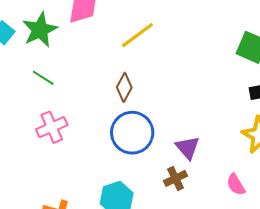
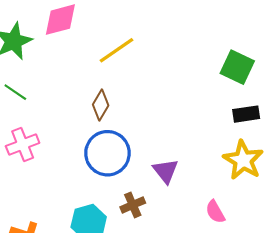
brown cross: (176, 178) -> (133, 205), moved

